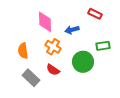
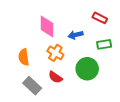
green rectangle: (103, 46) -> (104, 44), moved

